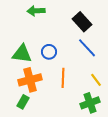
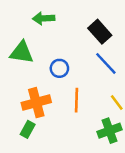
green triangle: (22, 54) -> (22, 52), moved

